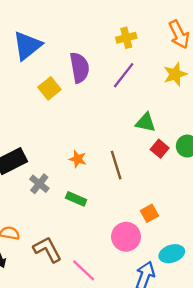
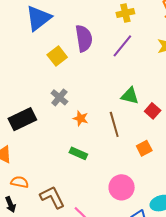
green triangle: (145, 123) -> (130, 96), moved
gray cross: (39, 184) -> (59, 97), moved
orange square: (149, 213) -> (144, 148), moved

